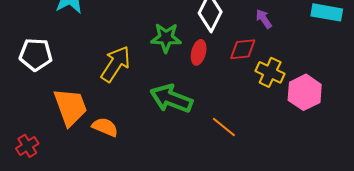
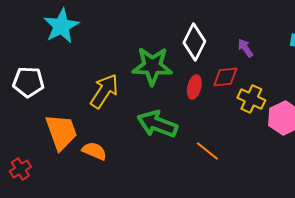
green star: (166, 38) -> (152, 66), size x1.4
red ellipse: (199, 52) -> (194, 87), moved

